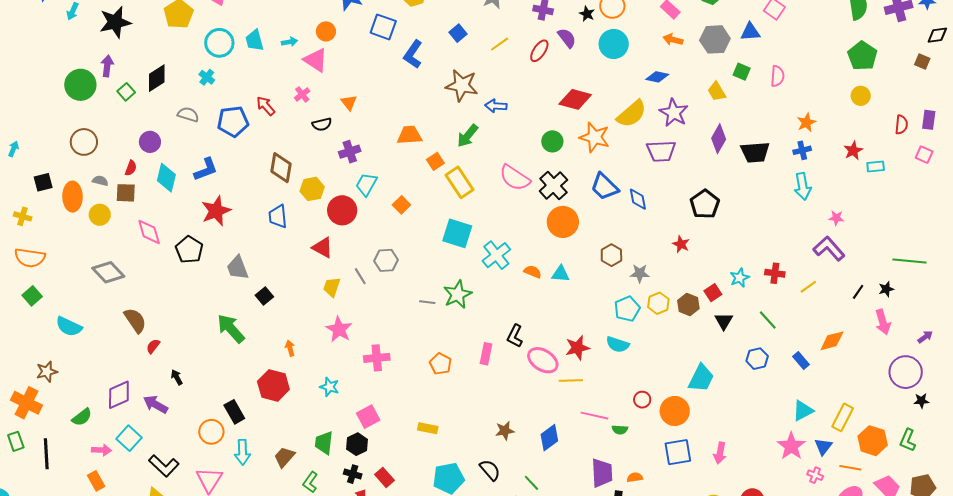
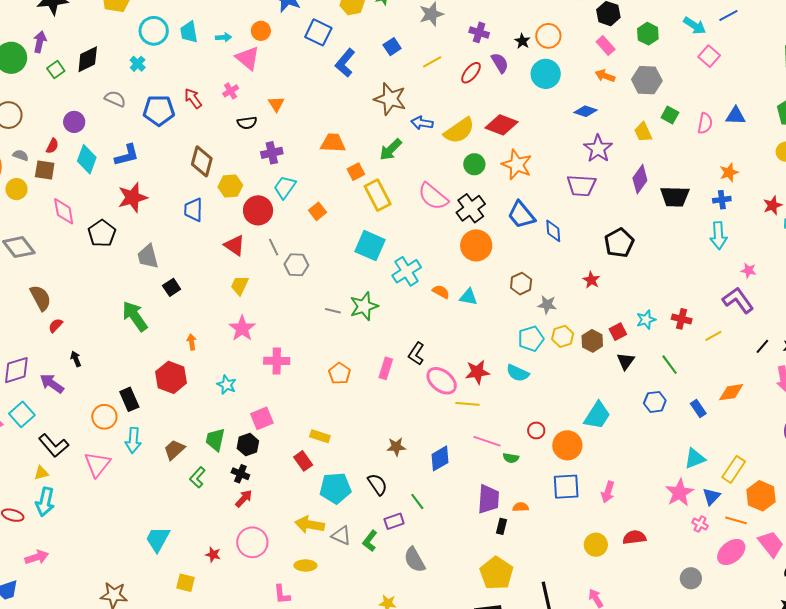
blue triangle: (750, 32) -> (736, 116), moved
yellow semicircle: (632, 114) -> (459, 131), moved
gray line: (360, 276) -> (274, 247), moved
red rectangle: (385, 477) -> (303, 461), moved

